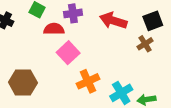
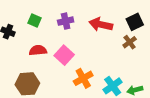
red semicircle: (54, 29) -> (38, 50), moved

